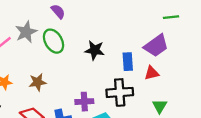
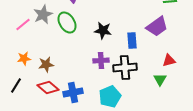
red triangle: (152, 73) -> (169, 60), moved
brown star: (38, 82) -> (46, 64), moved
purple cross: (84, 102) -> (101, 60), moved

